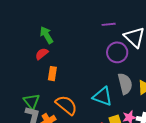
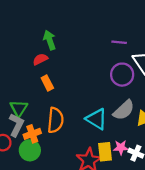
orange rectangle: (52, 74) -> (47, 83), turned -48
gray semicircle: (125, 84) -> (124, 110), turned 50
orange semicircle: (66, 105) -> (55, 120), turned 45

